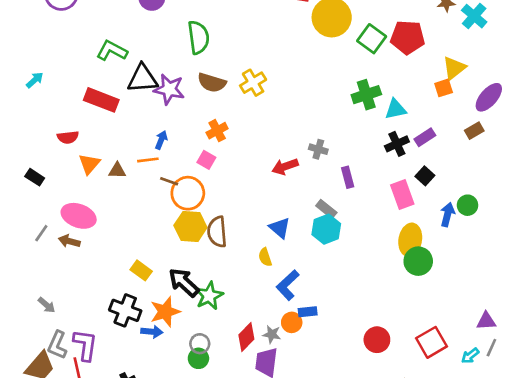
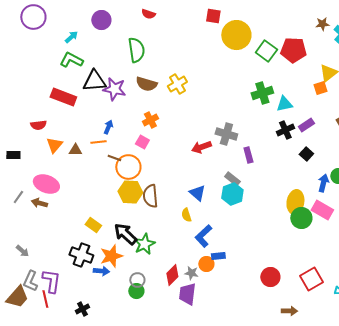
cyan arrow: (35, 80) -> (71, 37), moved
gray cross: (318, 149) -> (226, 134), size x1.5
black rectangle: (35, 177) -> (13, 155), turned -32
pink rectangle: (402, 195) -> (322, 210), moved, turned -40

